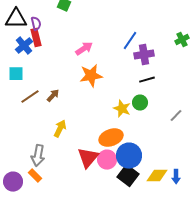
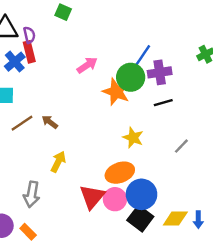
orange star: (91, 76) -> (116, 92), moved, turned 30
brown arrow: (53, 96) -> (50, 122), turned -96
green circle: (140, 103) -> (131, 77), moved, size x1.5
gray line: (176, 116) -> (181, 146), moved
orange rectangle: (35, 176) -> (28, 232), moved

